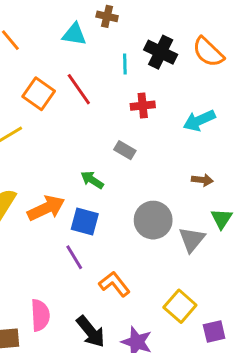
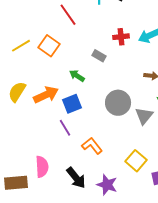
orange square: (39, 94) -> (49, 46), moved
red cross: (143, 106) -> (121, 37), moved
blue square: (85, 222) -> (72, 104), turned -36

